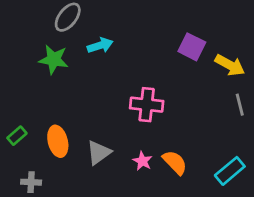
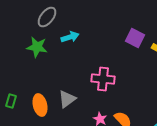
green rectangle: (17, 136) -> (11, 101), turned -32
gray triangle: (99, 153) -> (67, 99), moved

